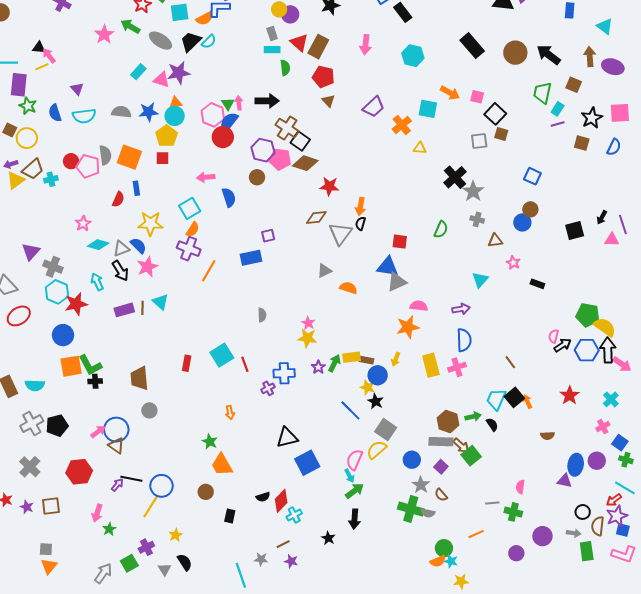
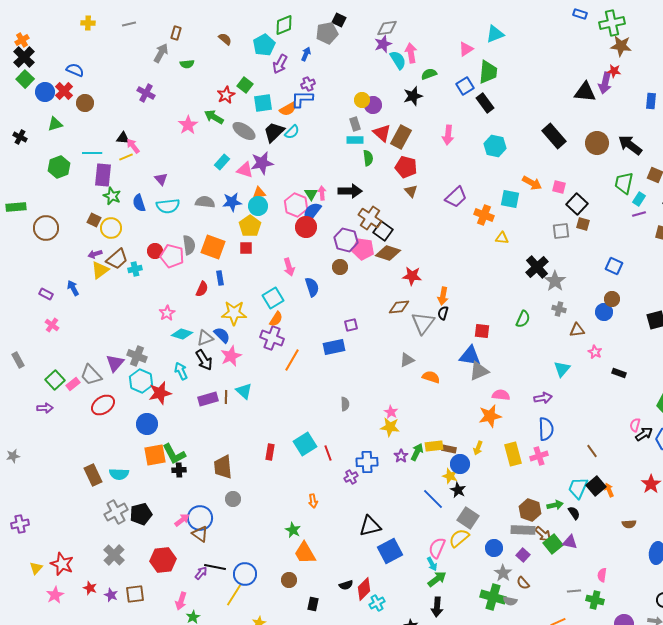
orange cross: (402, 125) -> (484, 215), turned -30
pink arrow: (206, 177) -> (289, 267), turned -102
purple triangle: (31, 252) -> (115, 363), moved
purple triangle: (565, 481) -> (570, 542), moved

